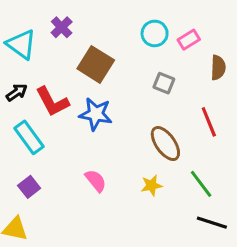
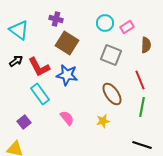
purple cross: (62, 27) -> (56, 19), moved, turned -32
gray square: (164, 83) -> (111, 55), size x1.5
cyan rectangle: (29, 137) -> (40, 94), moved
green line: (201, 184) -> (142, 107), moved, turned 48

